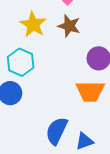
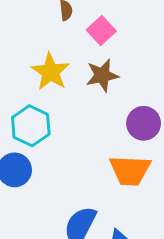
brown star: (69, 26) -> (102, 75), turned -30

